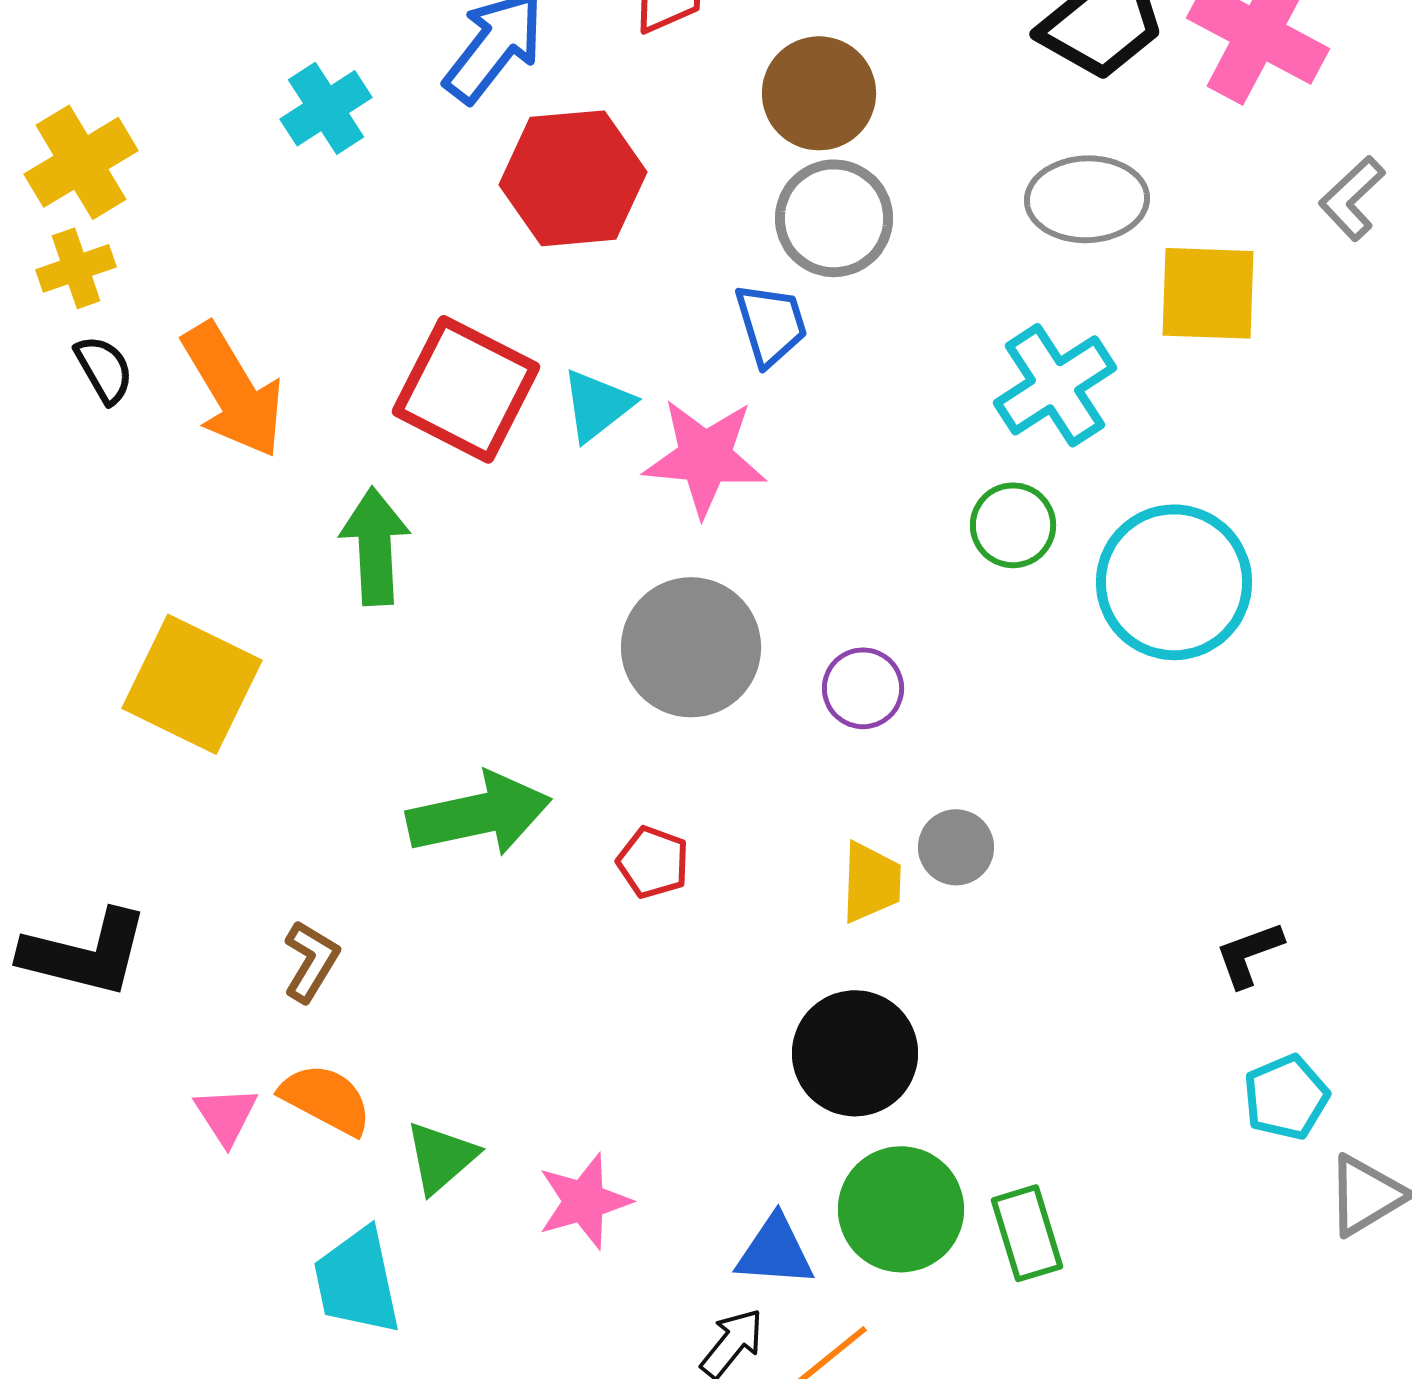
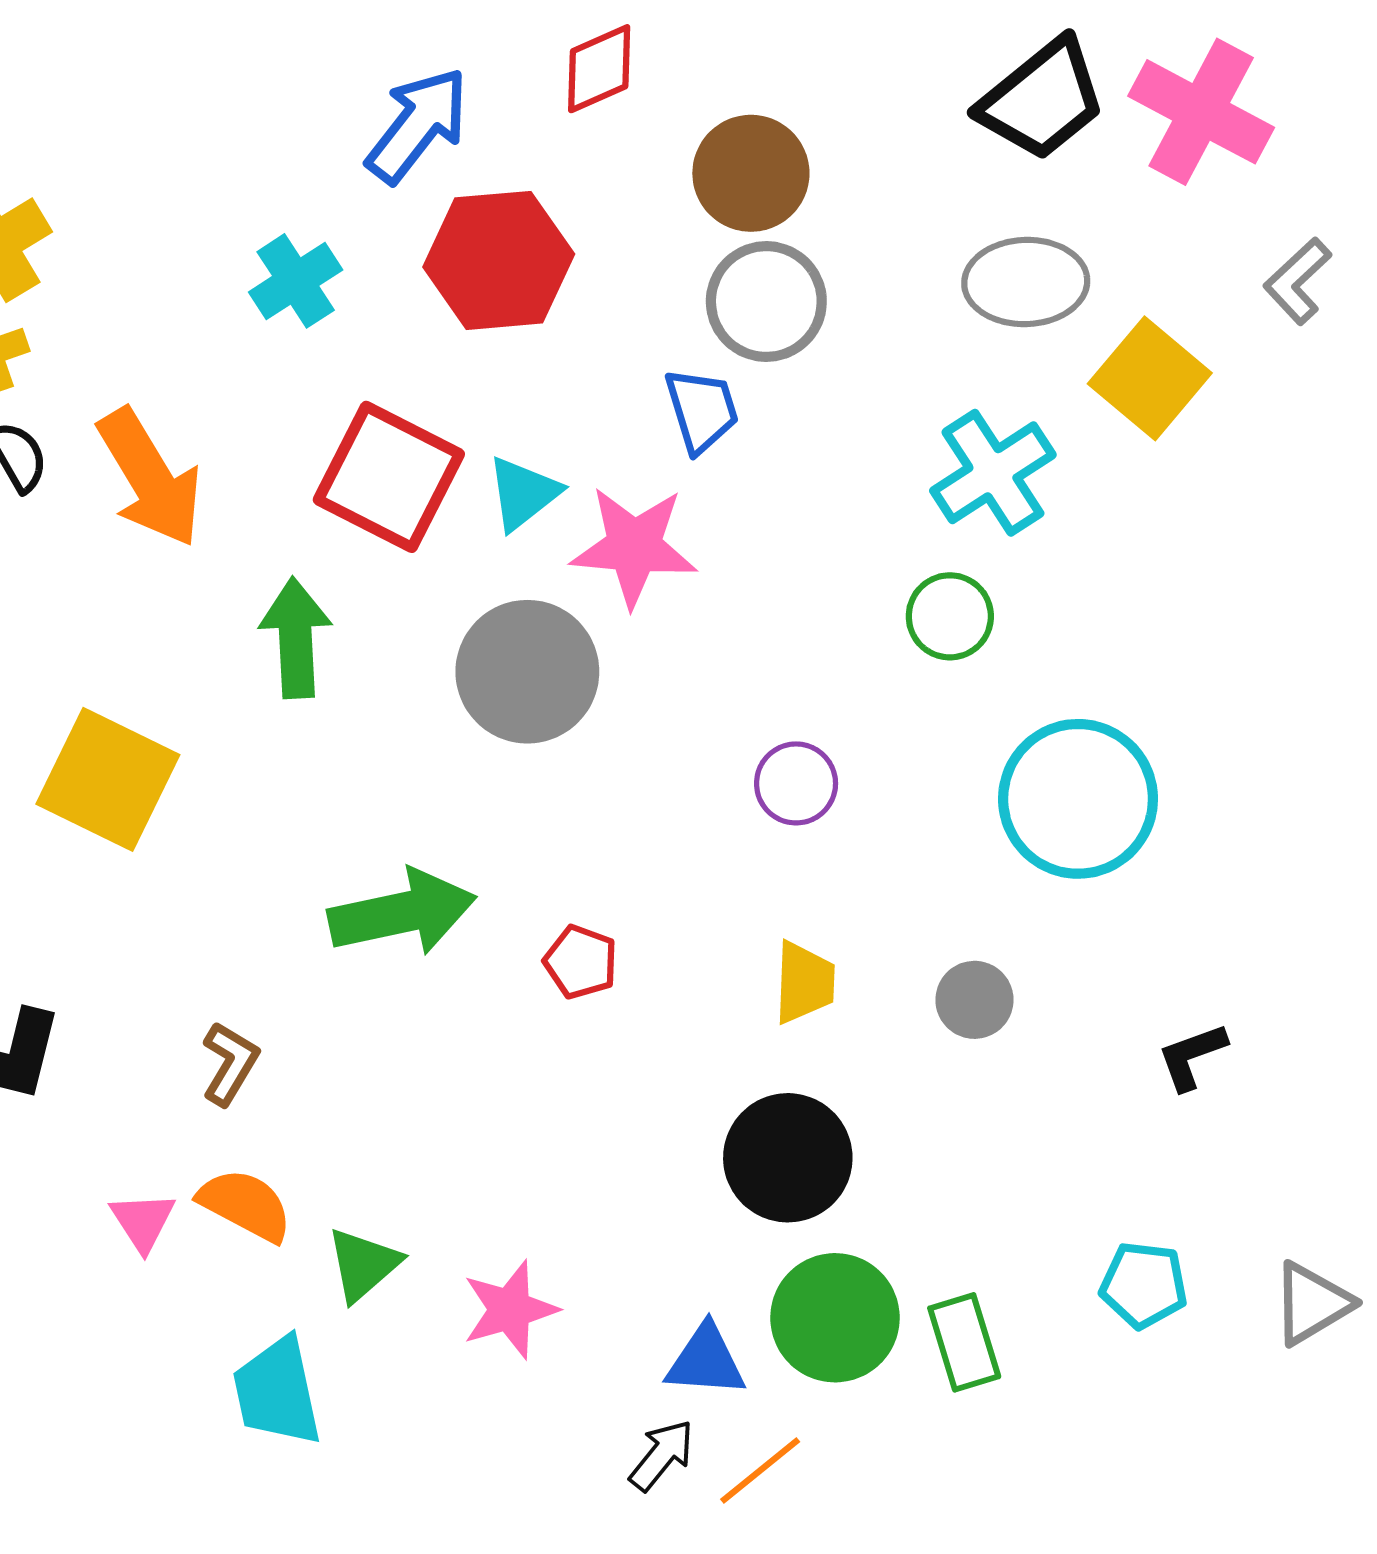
cyan cross: (326, 108) -> (296, 281), moved
yellow square: (1208, 293) -> (1150, 378), turned 38
cyan circle: (1174, 582) -> (1078, 799), moved
gray circle: (691, 647) -> (527, 672), moved
gray circle: (956, 847) -> (974, 1000), moved
cyan pentagon: (1286, 1097) -> (1144, 1285), moved, turned 30

